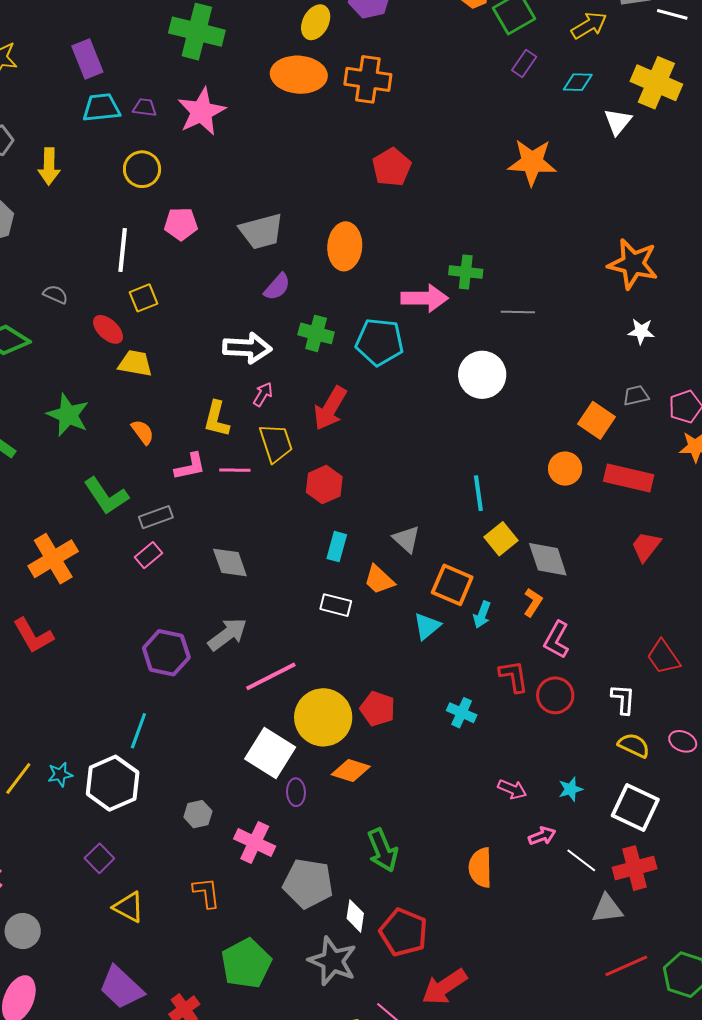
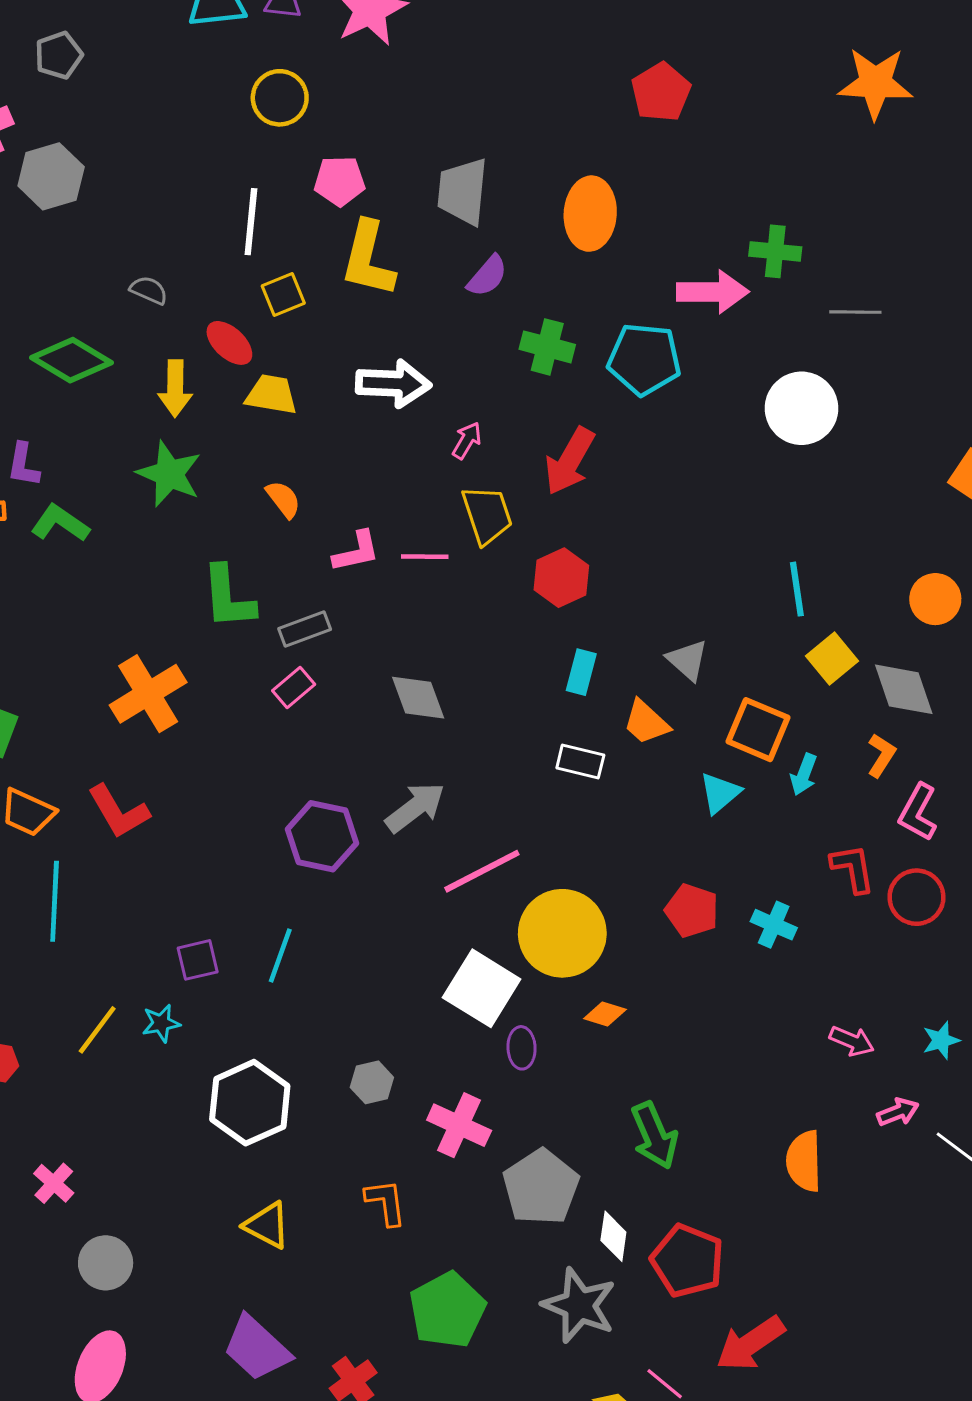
yellow arrow: (49, 166) -> (175, 388), moved
gray trapezoid: (261, 231) -> (463, 191), turned 111
white arrow: (247, 348) -> (393, 384), moved
yellow L-shape: (217, 419) -> (368, 259), moved, size x1.4
orange circle: (565, 469) -> (935, 599), moved
green L-shape: (106, 496) -> (228, 597), turned 30
red pentagon: (378, 709) -> (692, 911), moved
orange diamond: (351, 770) -> (605, 1014), size x0.7
white hexagon: (113, 783) -> (250, 1103), moved
purple square: (99, 858) -> (198, 960), moved, turned 32
gray pentagon: (308, 883) -> (541, 1187), turned 30

